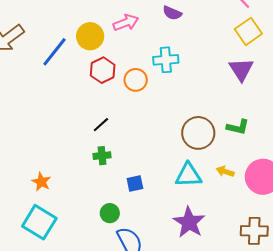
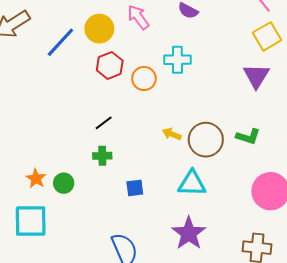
pink arrow: (126, 23) -> (138, 17), turned -110
yellow arrow: (225, 171) -> (172, 134), moved
green circle: (110, 213) -> (64, 183), moved
cyan square: (39, 222) -> (31, 221), turned -36

